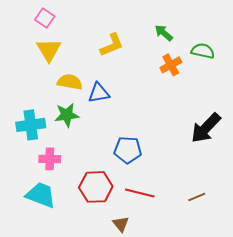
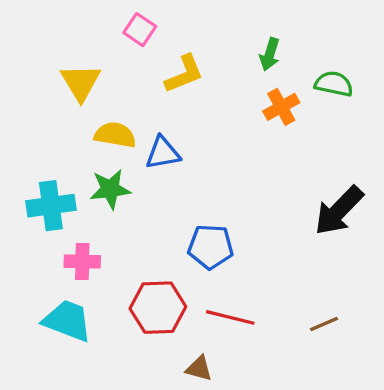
pink square: (45, 18) -> (140, 30), moved
green arrow: (164, 33) -> (270, 54), turned -114
brown triangle: (121, 224) -> (199, 368), turned -36

